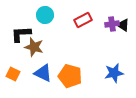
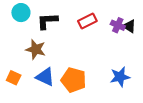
cyan circle: (45, 15) -> (21, 13), moved
purple cross: (112, 24) -> (118, 25), turned 32
black L-shape: (21, 34) -> (47, 21), moved

